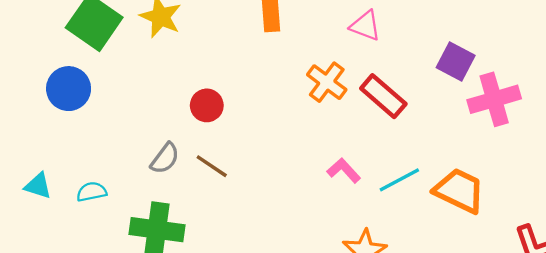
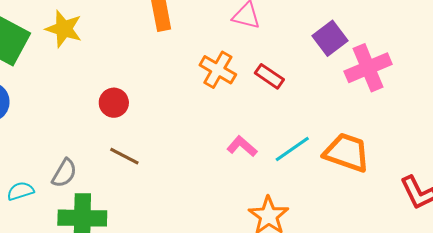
purple square: (456, 62) -> (330, 38), turned 32
red rectangle: (383, 96) -> (269, 76), size x0.7
gray semicircle: (165, 158) -> (64, 173), moved

